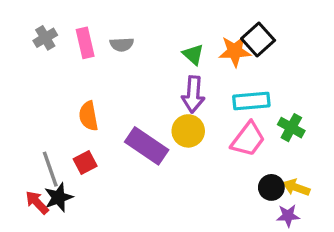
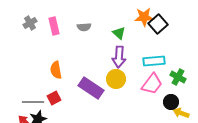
gray semicircle: (122, 44) -> (84, 27), moved
orange star: (235, 51) -> (144, 17), moved
gray line: (50, 169) -> (33, 102), turned -70
black circle: (271, 187) -> (171, 102), moved

